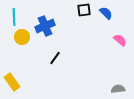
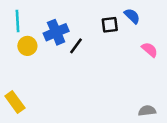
black square: (84, 10) -> (110, 25), moved
black line: (55, 58) -> (76, 46), moved

